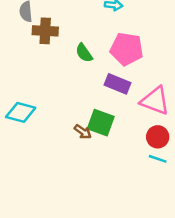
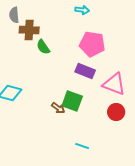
green semicircle: (84, 53) -> (43, 47), moved
cyan line: (158, 159) -> (82, 146), moved

